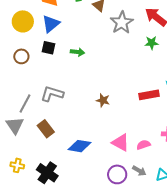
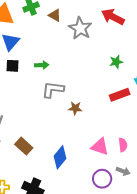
green star: (152, 43) -> (116, 62), moved
gray L-shape: (52, 94) -> (53, 90), moved
pink semicircle: (143, 145) -> (123, 145), turned 112
blue diamond: (79, 146) -> (60, 157), turned -50

